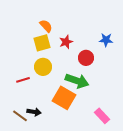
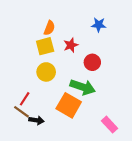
orange semicircle: (46, 26) -> (49, 28), turned 64
blue star: (106, 40) -> (99, 25), moved
red line: (23, 80) -> (25, 99), moved, turned -40
brown line: (20, 116) -> (21, 112), moved

